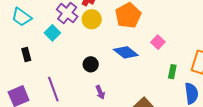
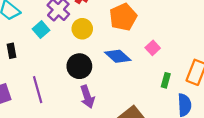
yellow circle: (92, 19) -> (82, 29), moved
black circle: (91, 64) -> (79, 66), size x1.5
purple arrow: (100, 92) -> (87, 97), size x1.5

